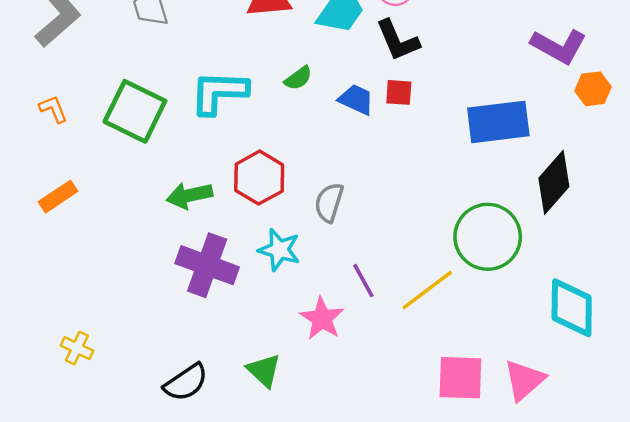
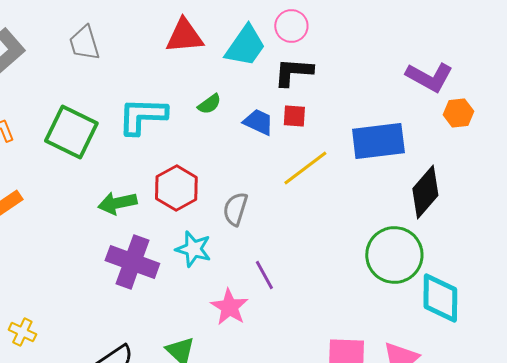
black L-shape: (398, 40) -> (293, 72), turned 117
green circle: (488, 237) -> (394, 255), moved
yellow line: (427, 290) -> (305, 168), moved

